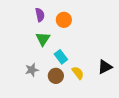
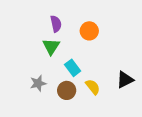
purple semicircle: (40, 15) -> (56, 24), moved
orange circle: (64, 20) -> (89, 31), moved

